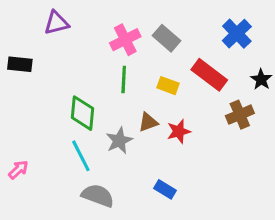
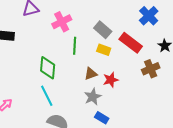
gray rectangle: (166, 38) -> (103, 30), moved
pink cross: (125, 40) -> (62, 22), moved
gray star: (119, 141) -> (93, 97), moved

